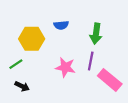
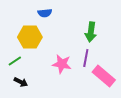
blue semicircle: (61, 25) -> (45, 13), moved

